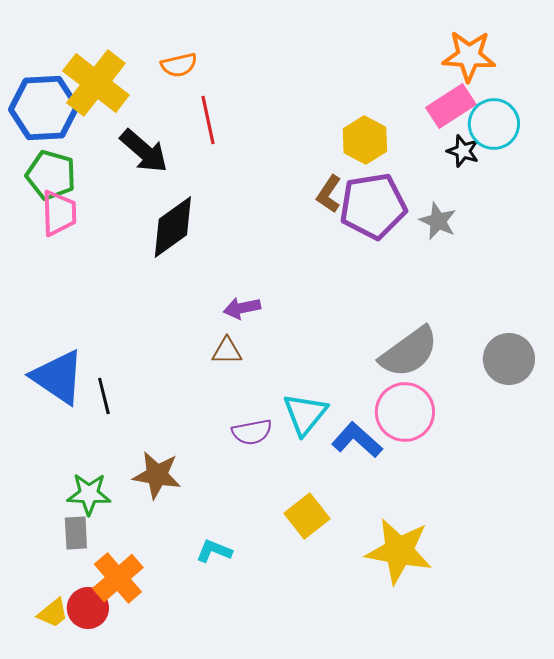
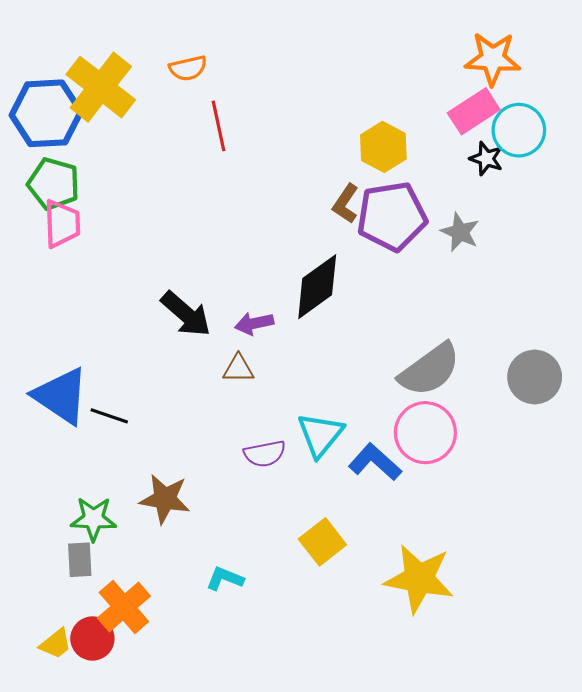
black arrow: (144, 151) -> (186, 314), moved
black diamond: (173, 227) -> (317, 287), moved
black line: (104, 396) -> (109, 416), turned -57

